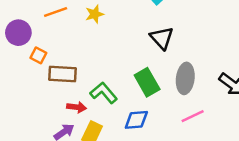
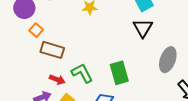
black triangle: (162, 38) -> (143, 28), moved
gray ellipse: (185, 78) -> (168, 60), moved

